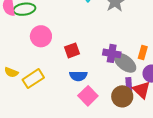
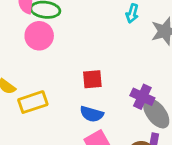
pink circle: (41, 36) -> (39, 36), moved

